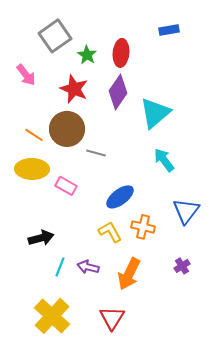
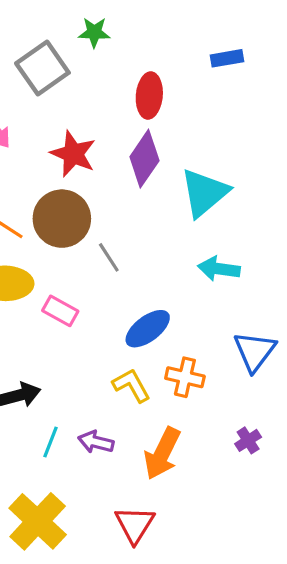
green star: (87, 55) -> (94, 32), moved, turned -30
gray line: (96, 153) -> (109, 257), turned 42
cyan arrow: (164, 160) -> (219, 269), turned -45

